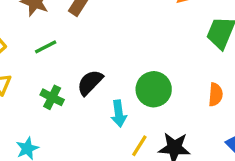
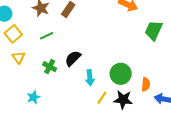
green circle: (154, 89) -> (121, 74), moved
orange semicircle: (216, 95) -> (146, 84), moved

